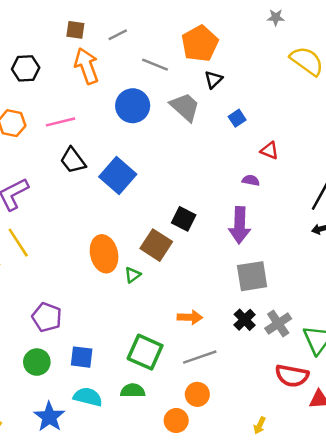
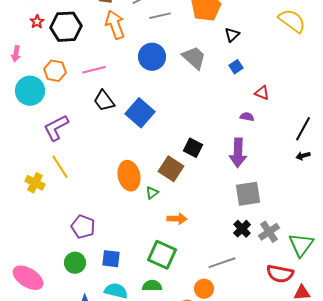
gray line: (155, 65) -> (160, 16), moved, turned -35
black hexagon: (26, 68) -> (66, 27), size x1.4
black triangle: (213, 80) -> (232, 35), moved
orange arrow: (190, 317) -> (177, 219), moved
gray line: (200, 357) -> (222, 263), moved

